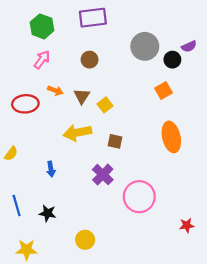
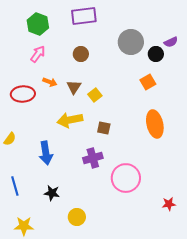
blue arrow: (51, 169) -> (46, 153), size x1.6
purple cross: (103, 175) -> (93, 158), turned 30
black star: (48, 213) -> (52, 193), moved

